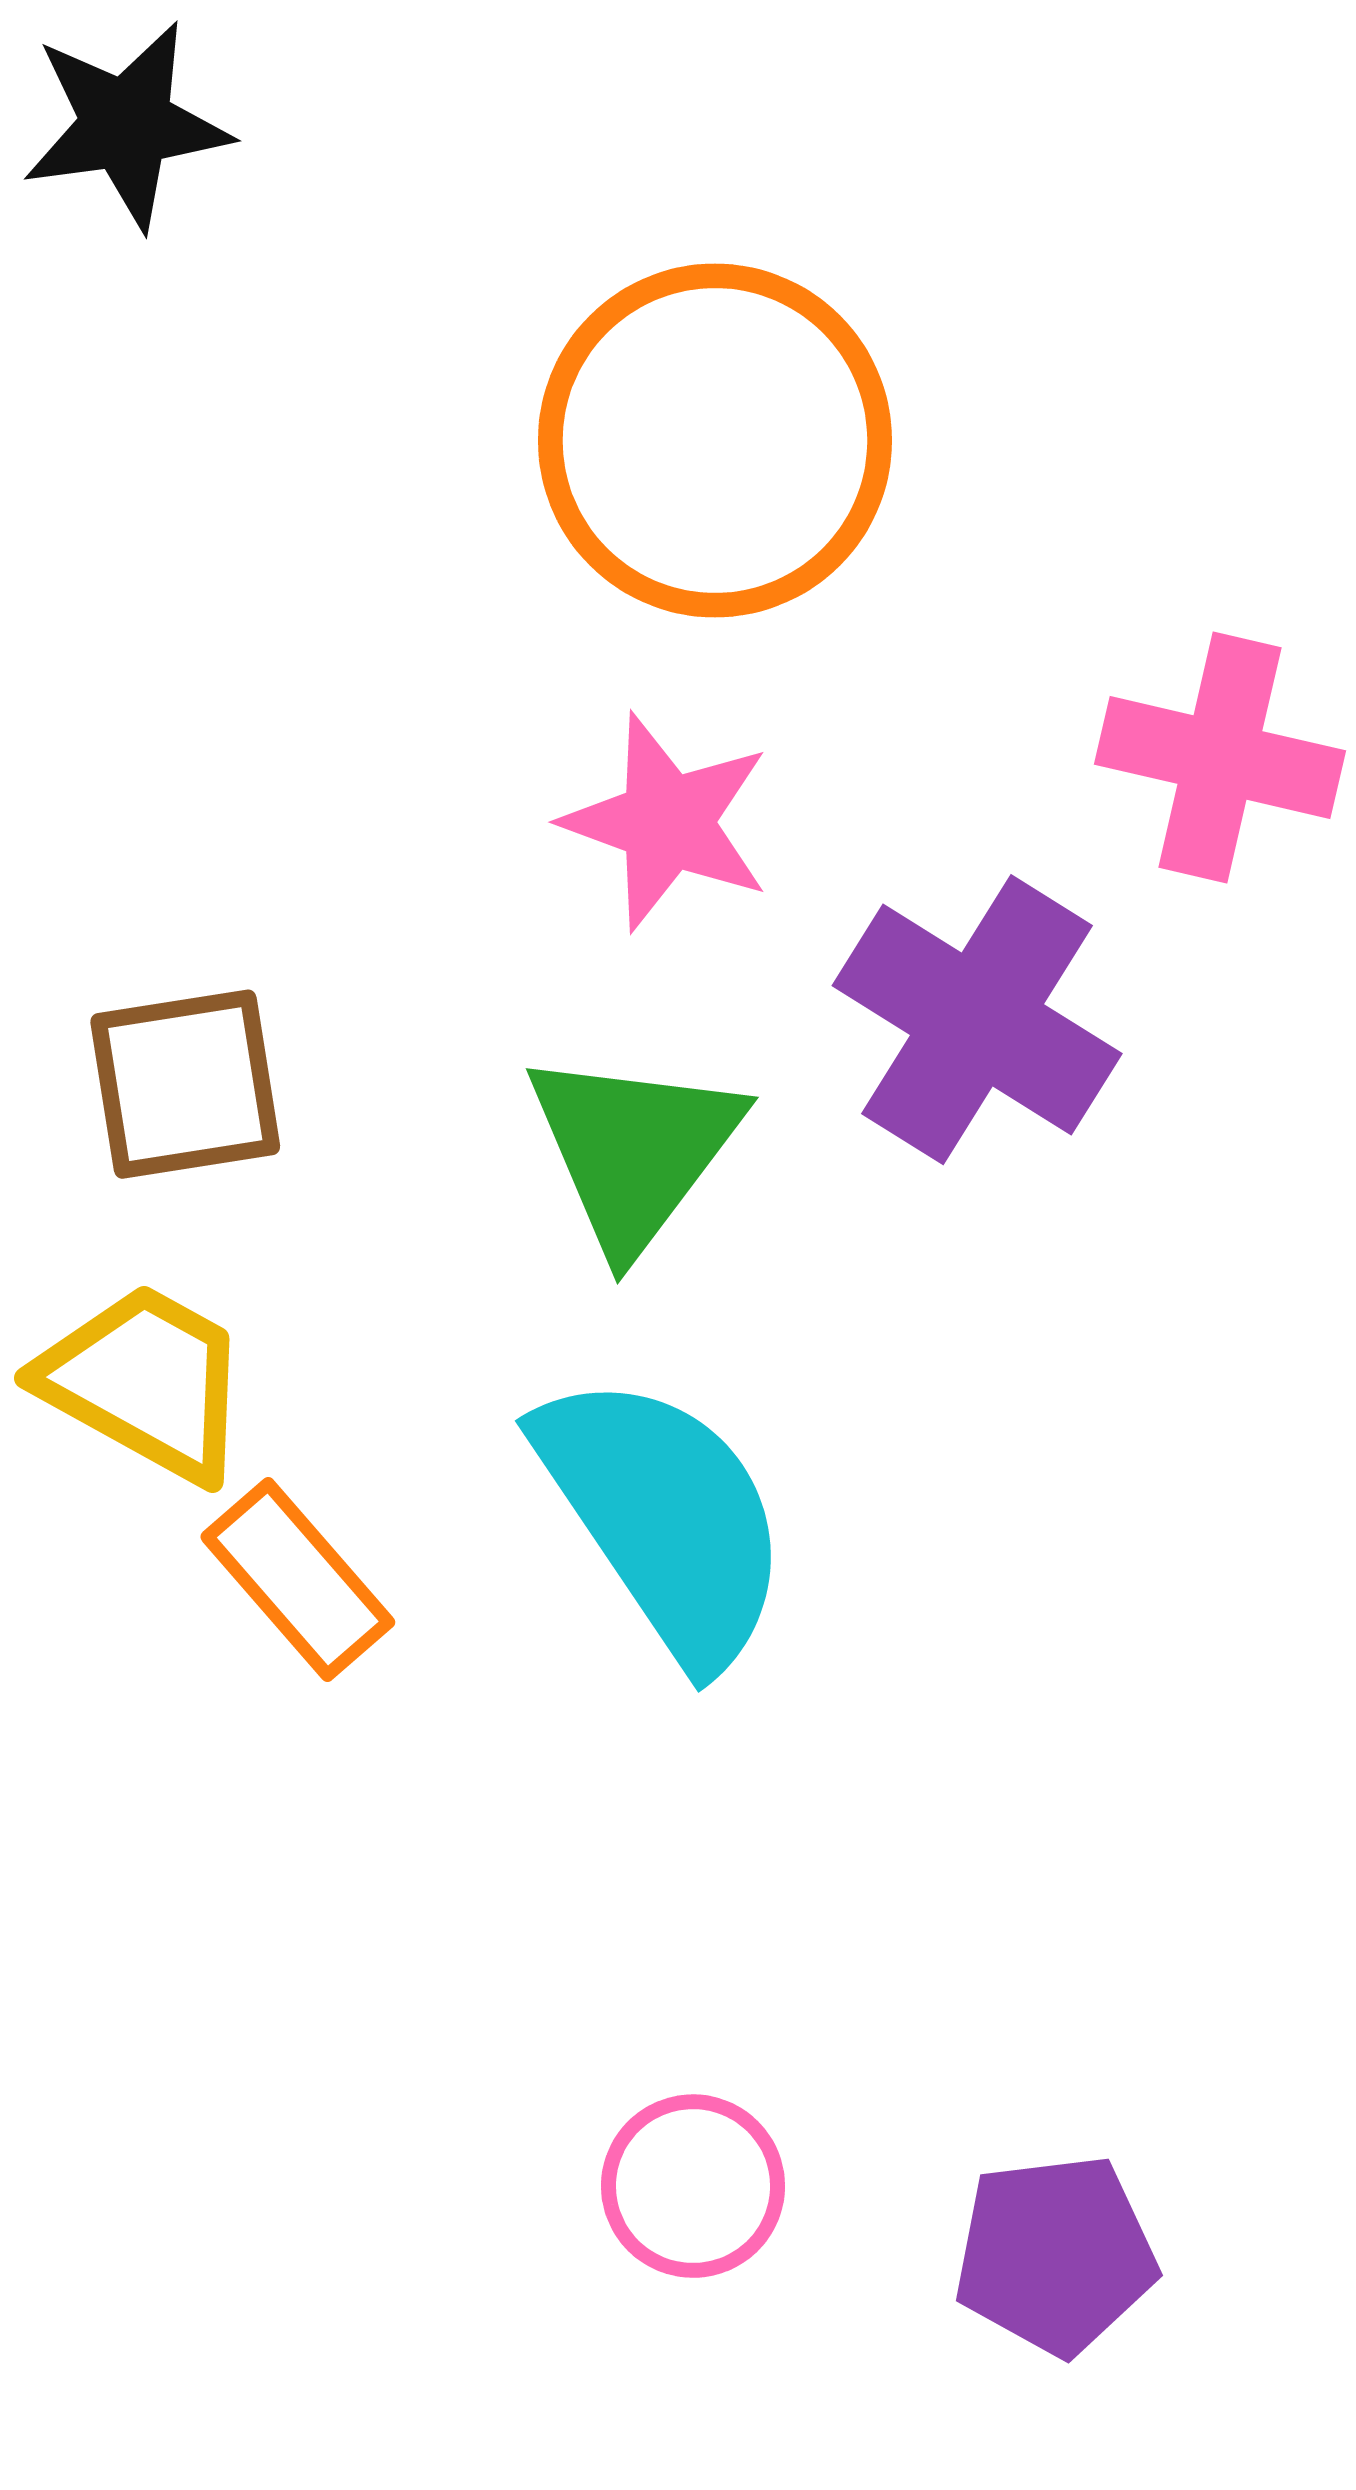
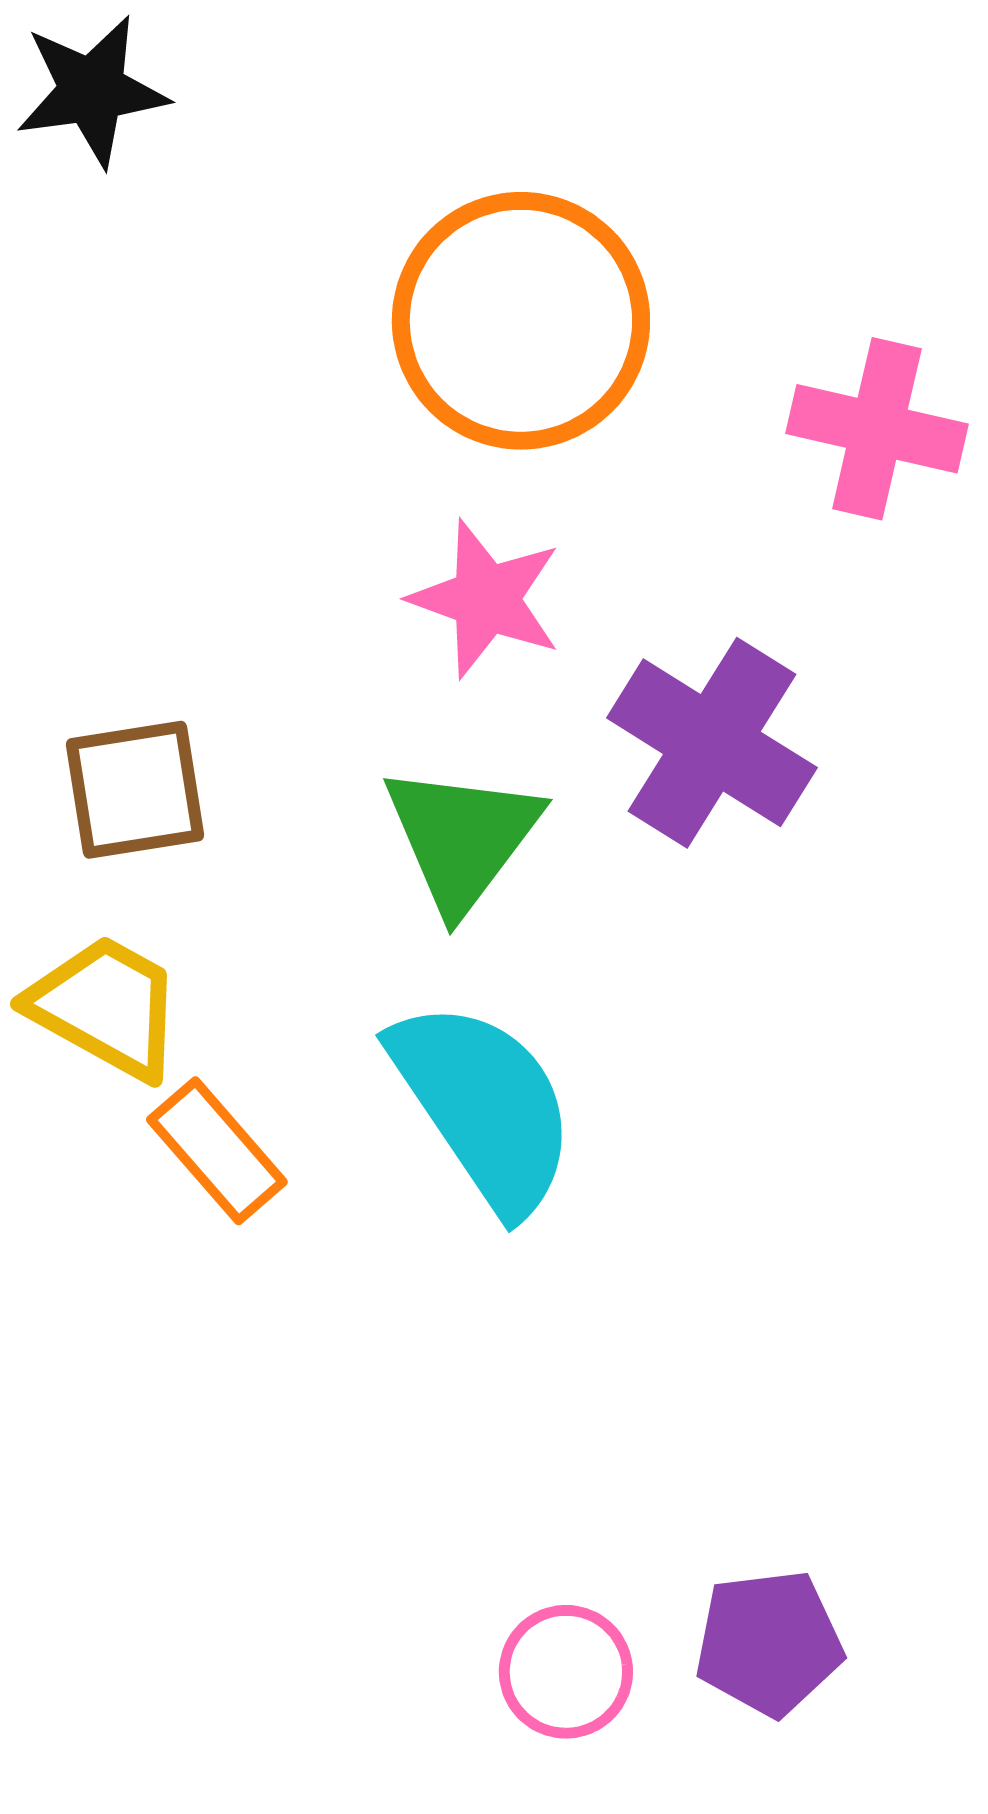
pink cross: (1220, 758) -> (877, 429), moved
pink circle: (693, 2186) -> (566, 1672), moved

